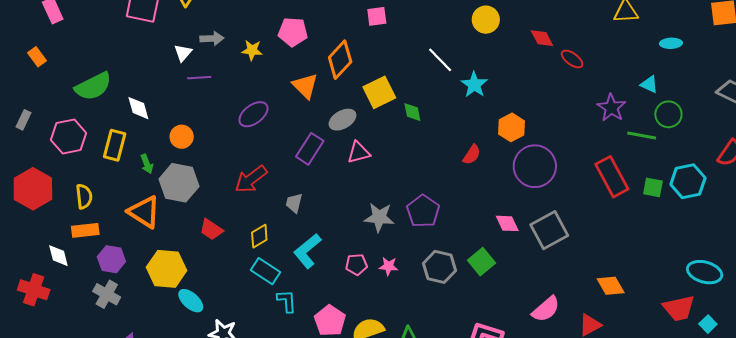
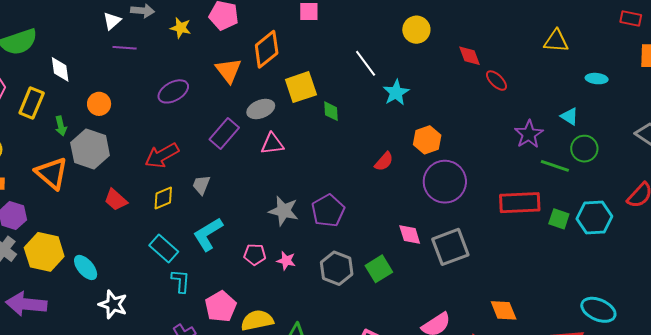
red rectangle: (612, 177) -> (520, 203), turned -72
yellow diamond: (259, 236) -> (163, 198), moved
yellow hexagon: (167, 269) -> (44, 252), moved

